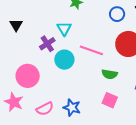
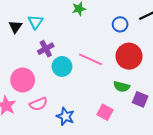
cyan triangle: (64, 29) -> (35, 22), moved
green semicircle: (110, 74) -> (121, 87), moved
pink semicircle: (45, 109) -> (38, 104), moved

